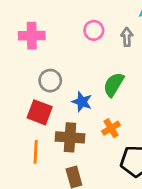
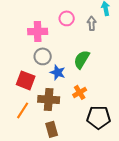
pink cross: (32, 36) -> (38, 31), moved
gray circle: (50, 81) -> (43, 56), moved
orange line: (36, 152) -> (23, 110), turned 30

